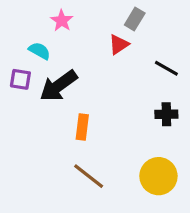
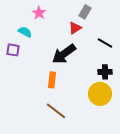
black arrow: (59, 86) -> (64, 54), moved
yellow circle: (158, 176) -> (100, 94), moved

